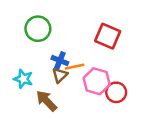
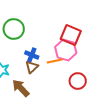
orange line: (75, 67) -> (55, 61), moved
pink hexagon: (97, 81) -> (66, 50), moved

